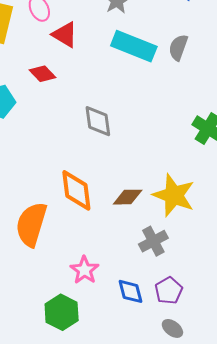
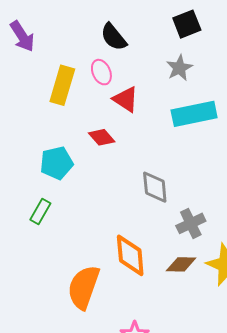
cyan rectangle: (134, 46) -> (194, 114), turned -36
gray cross: (153, 241) -> (191, 223), moved

